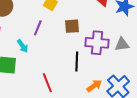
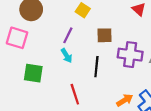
cyan arrow: (23, 46) -> (67, 56), moved
black line: (77, 62) -> (96, 67), moved

